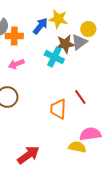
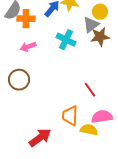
brown star: (65, 44) -> (100, 37), moved
red line: (80, 97) -> (90, 90), moved
orange trapezoid: (58, 109) -> (70, 116), moved

